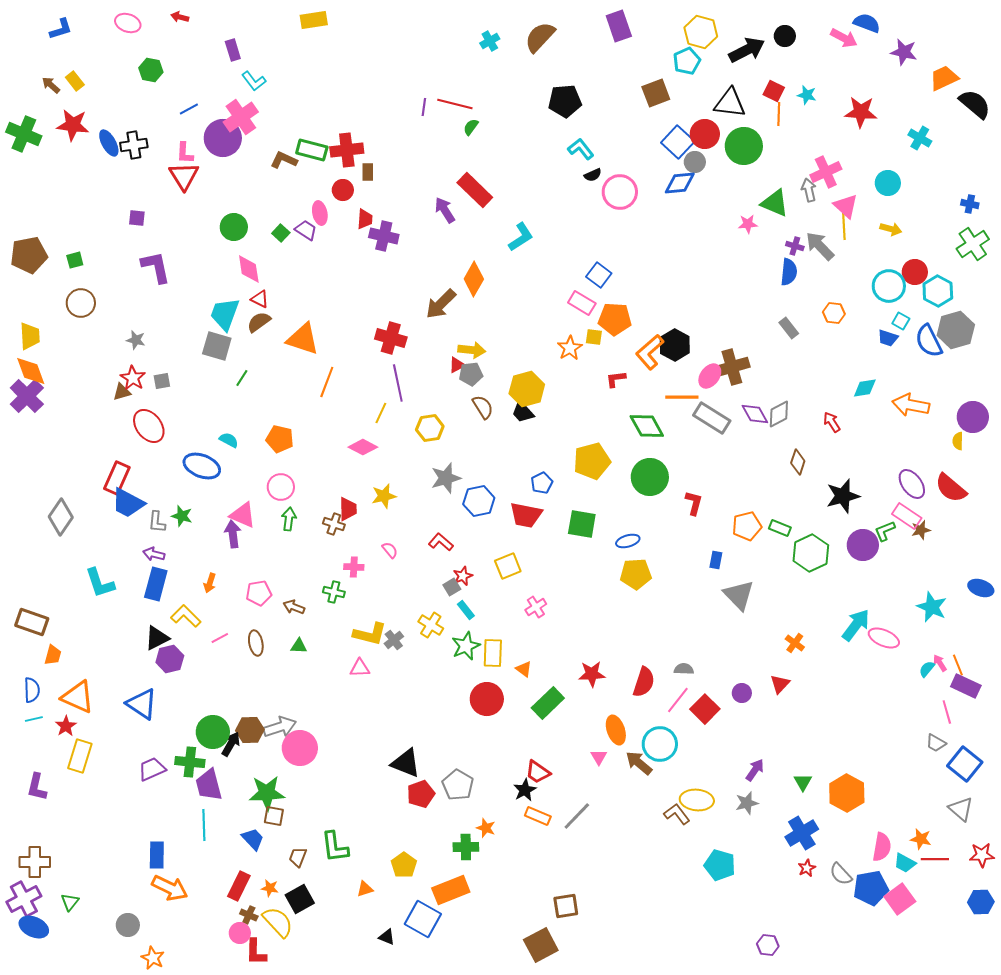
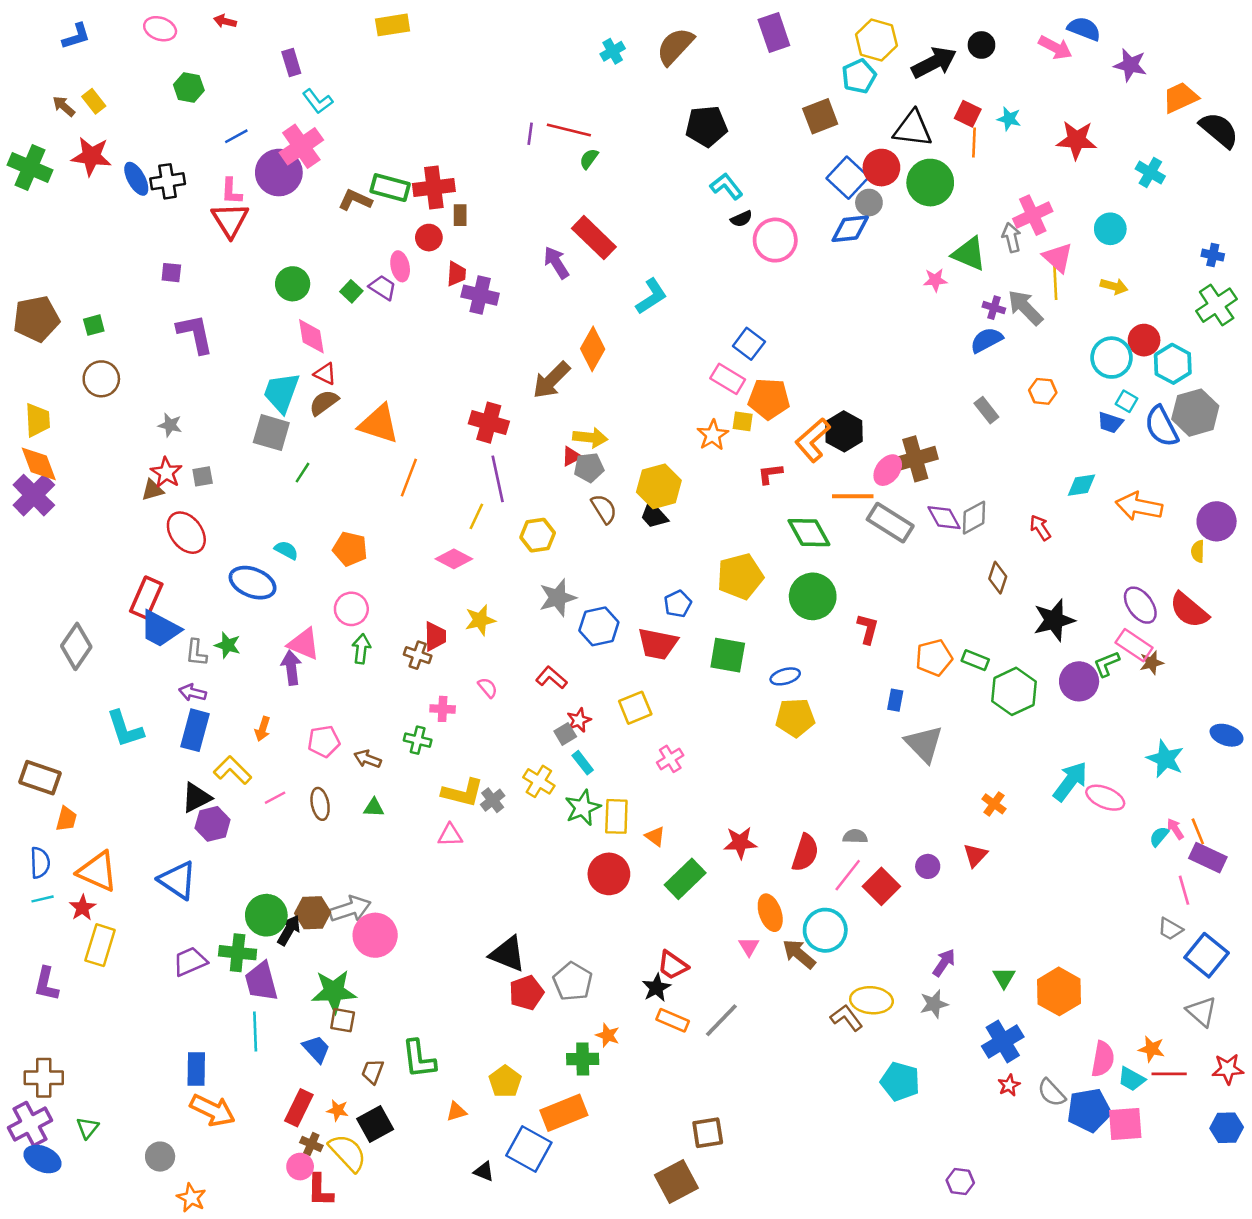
blue semicircle: (789, 272) -> (986, 340), turned -124
pink square: (900, 899) -> (1125, 1124), turned 32

